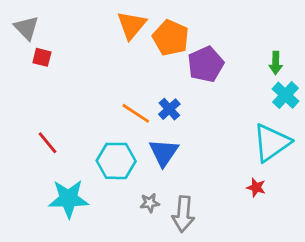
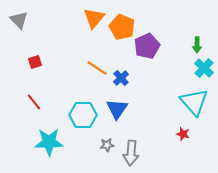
red square: (42, 57) -> (35, 62), moved, turned -32
orange line: (136, 113) -> (97, 68), moved
cyan triangle: (271, 143) -> (194, 102), turned -36

